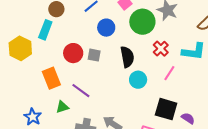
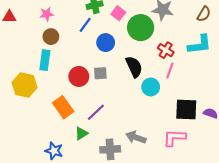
pink line: (169, 73) -> (170, 71), moved
purple line: (81, 91) -> (96, 112), turned -66

